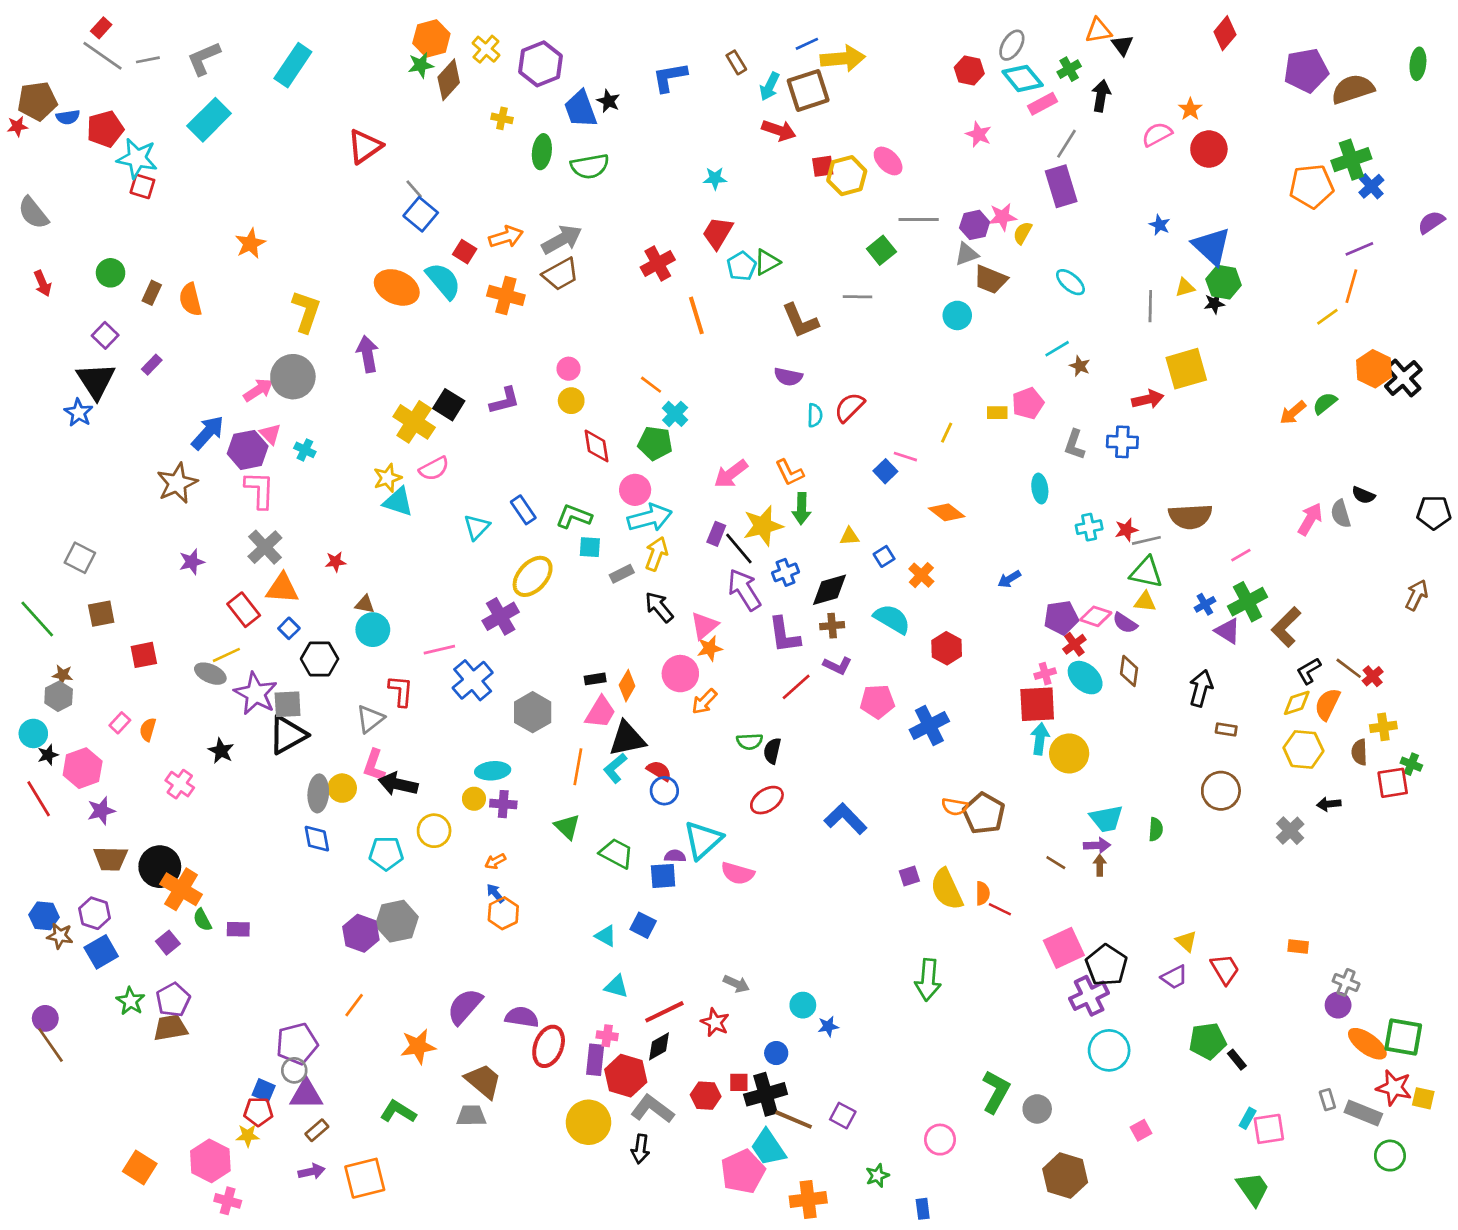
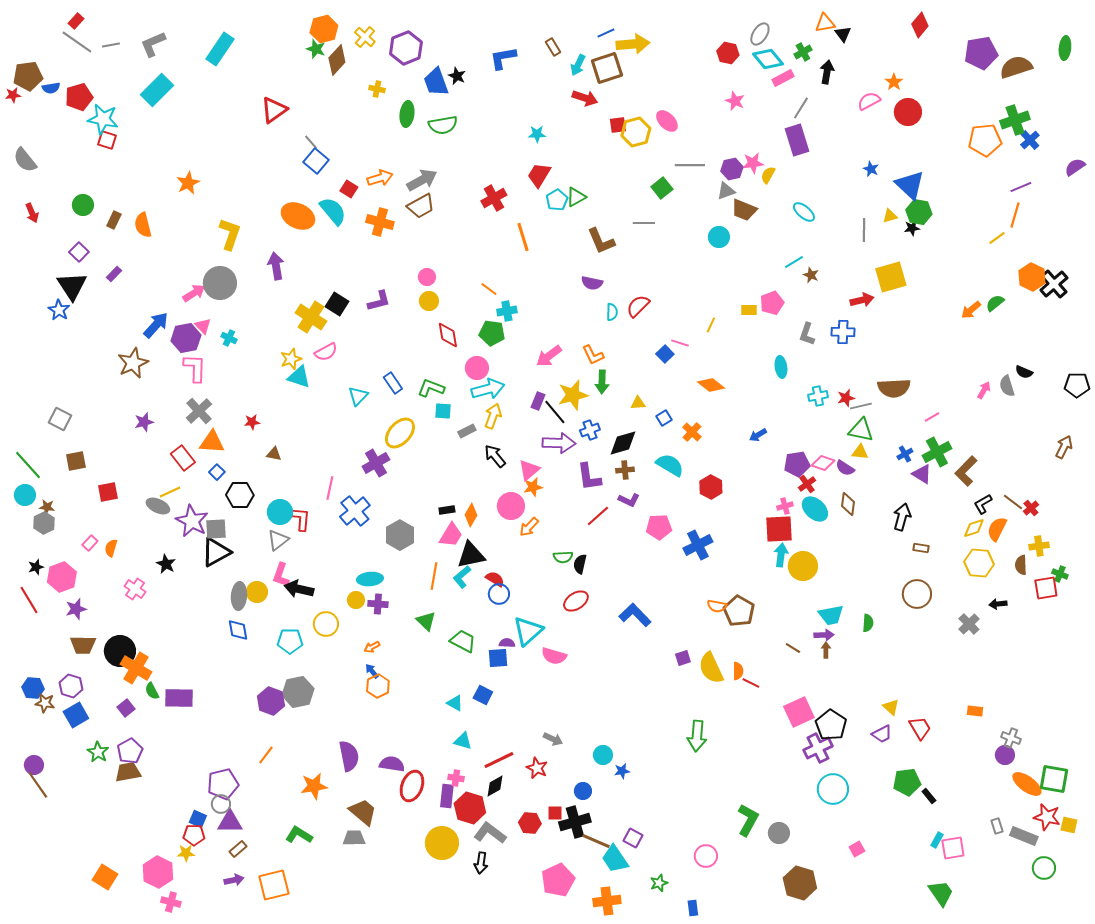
green star: (421, 65) -> (316, 49), turned 30
cyan cross: (675, 414) -> (507, 311), turned 36
pink arrow: (1310, 519) -> (984, 390), size x0.7
purple arrow: (744, 590) -> (559, 443), turned 124
cyan circle: (373, 630) -> (280, 512), moved
pink line: (439, 650) -> (330, 488), turned -65
cyan circle: (33, 733) -> (25, 495), moved
purple rectangle: (238, 929) -> (179, 698), size x1.6
purple semicircle: (465, 1006) -> (349, 756), turned 128
cyan trapezoid: (768, 1148) -> (615, 859), moved

